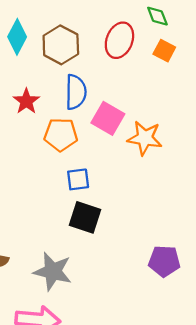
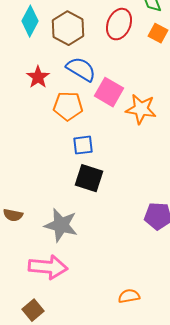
blue semicircle: (76, 92) -> (81, 69), turned -60

